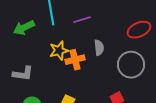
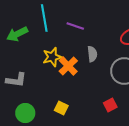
purple line: (82, 20) -> (75, 26), turned 36
orange cross: (75, 60) -> (68, 66), turned -30

